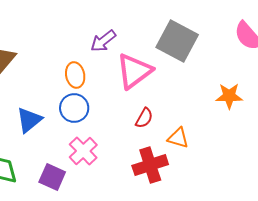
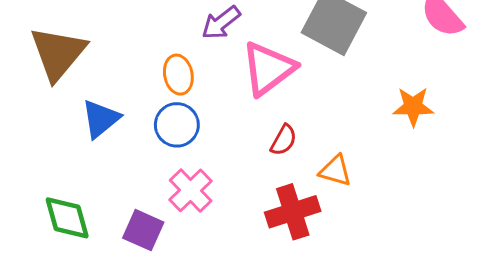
blue triangle: (29, 120) -> (101, 119), moved

